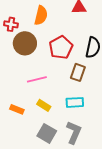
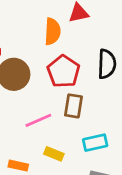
orange semicircle: (41, 15) -> (52, 31), moved
brown rectangle: (78, 72) -> (74, 106), moved

